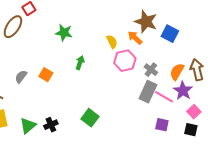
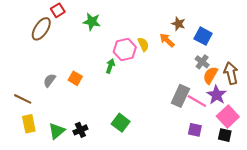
brown star: (146, 22) -> (178, 24), size x0.6
green star: (64, 33) -> (92, 22), moved
pink hexagon: (125, 61) -> (125, 49), moved
gray cross: (151, 70) -> (202, 62), moved
pink square: (194, 112) -> (228, 117), size x1.5

